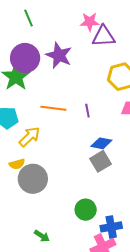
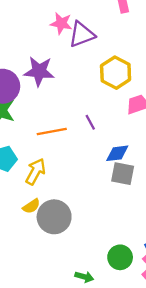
pink star: (90, 22) -> (61, 23), turned 30
gray square: (100, 161) -> (123, 174), turned -30
green circle: (86, 210) -> (120, 257), moved

